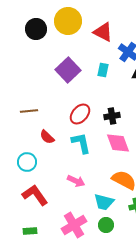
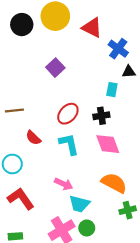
purple square: (68, 70) -> (55, 68), size x0.7
cyan rectangle: (103, 70) -> (112, 90), moved
cyan trapezoid: (104, 202) -> (79, 204), moved
green circle: (106, 225) -> (87, 228), moved

